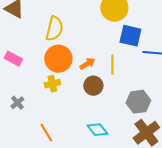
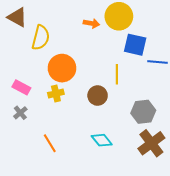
yellow semicircle: (54, 29) -> (41, 38), moved
pink rectangle: (13, 59) -> (21, 87), moved
orange arrow: (87, 64) -> (91, 23), moved, turned 42

